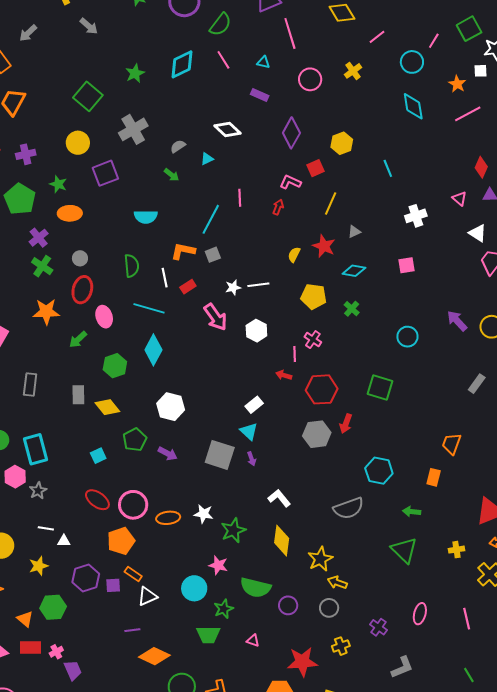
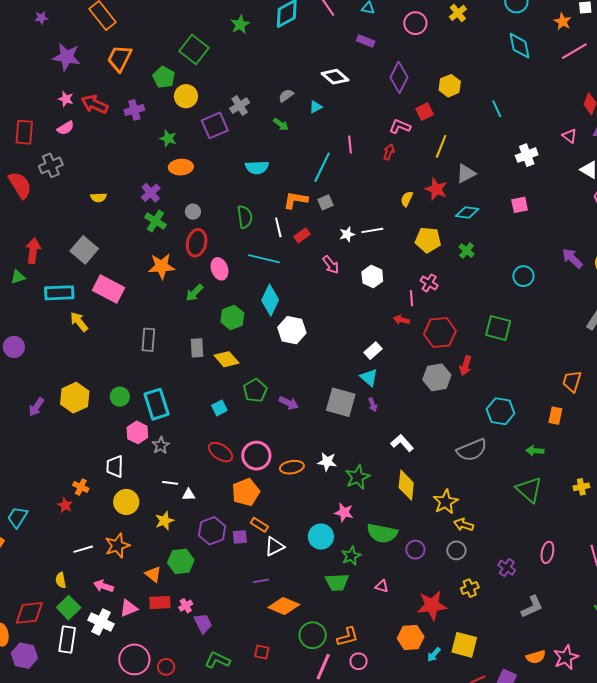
gray cross: (133, 129) -> (240, 106), moved, size x0.7
green pentagon: (20, 199) -> (164, 77), moved, size x0.7
gray triangle: (354, 232) -> (466, 173), size x1.5
pink arrow: (215, 317) -> (331, 265), size x0.7
white hexagon: (171, 407) -> (292, 330), moved

